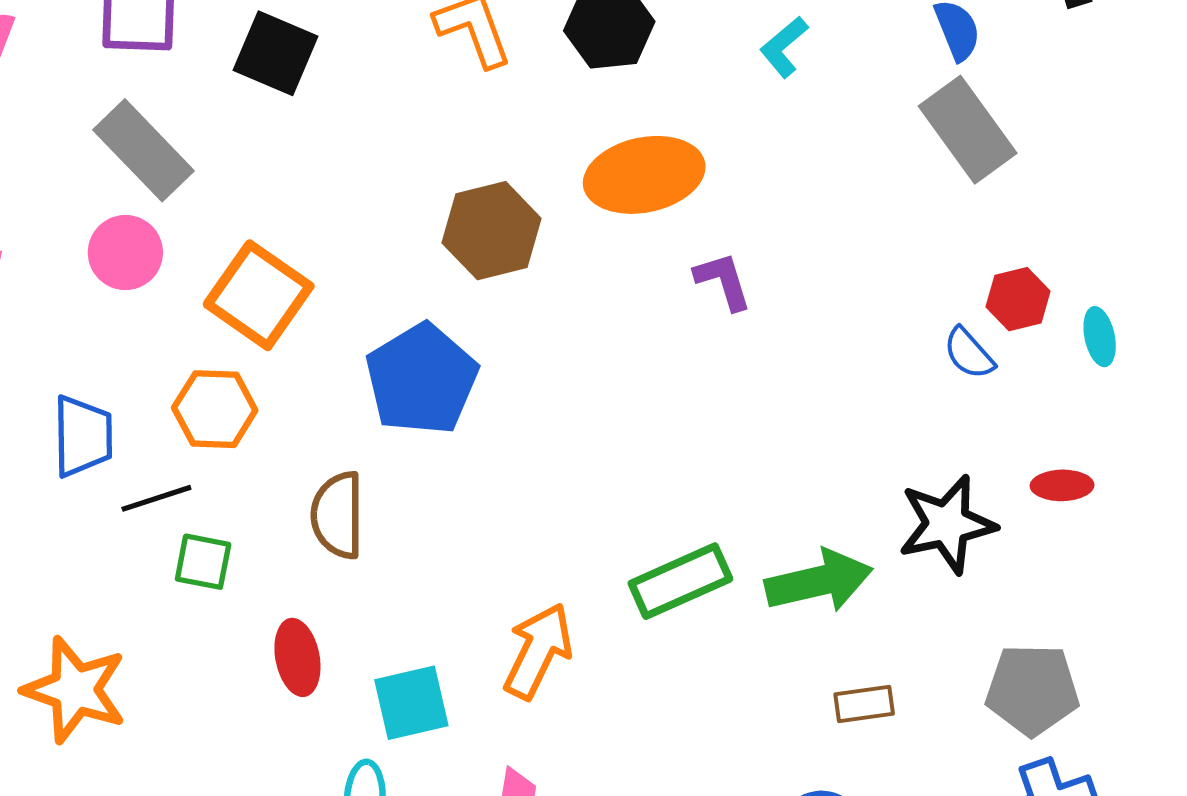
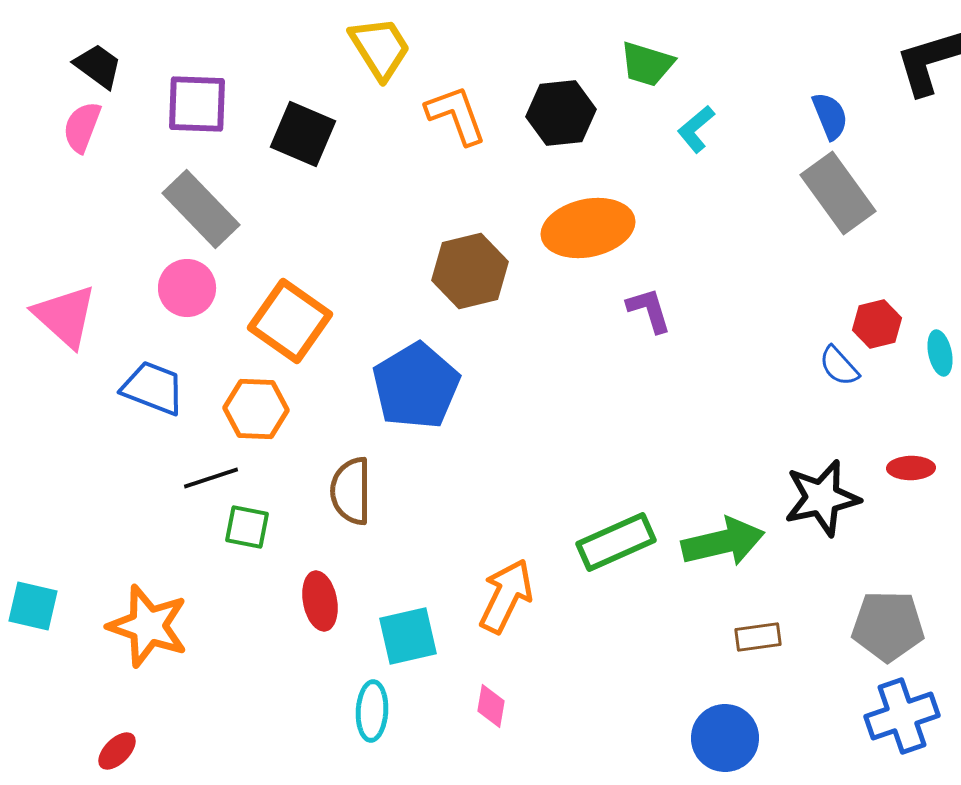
blue trapezoid: (83, 436) -> (153, 388), moved, turned -68

